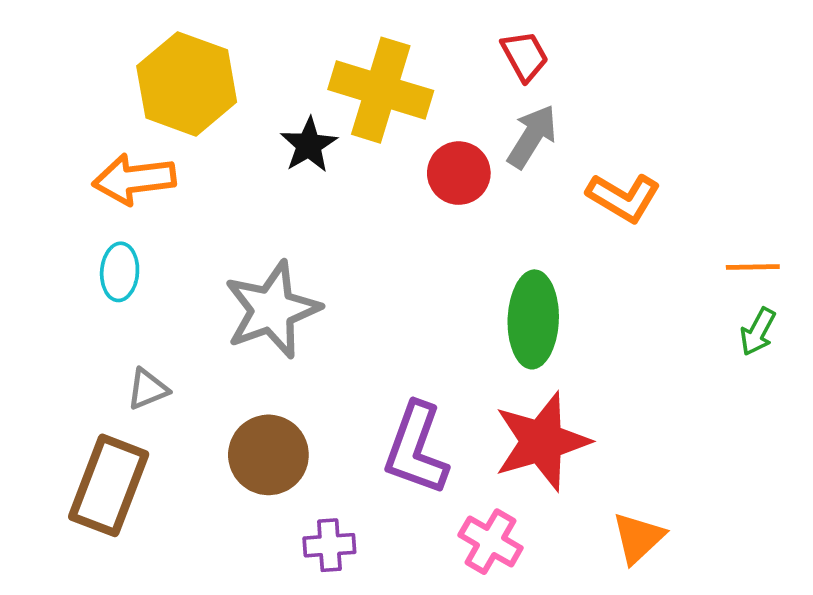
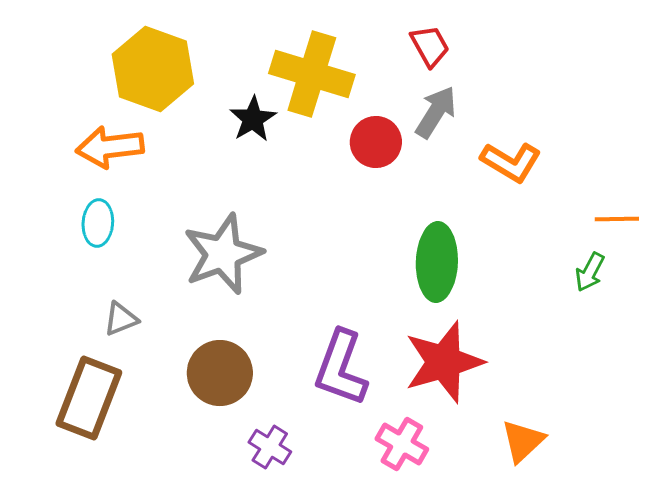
green arrow: (758, 332) -> (590, 272), moved
purple cross: (329, 545) -> (270, 447), turned 36

